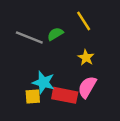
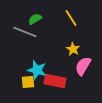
green semicircle: (55, 34) -> (35, 19), moved
pink semicircle: (87, 87) -> (83, 66), moved

